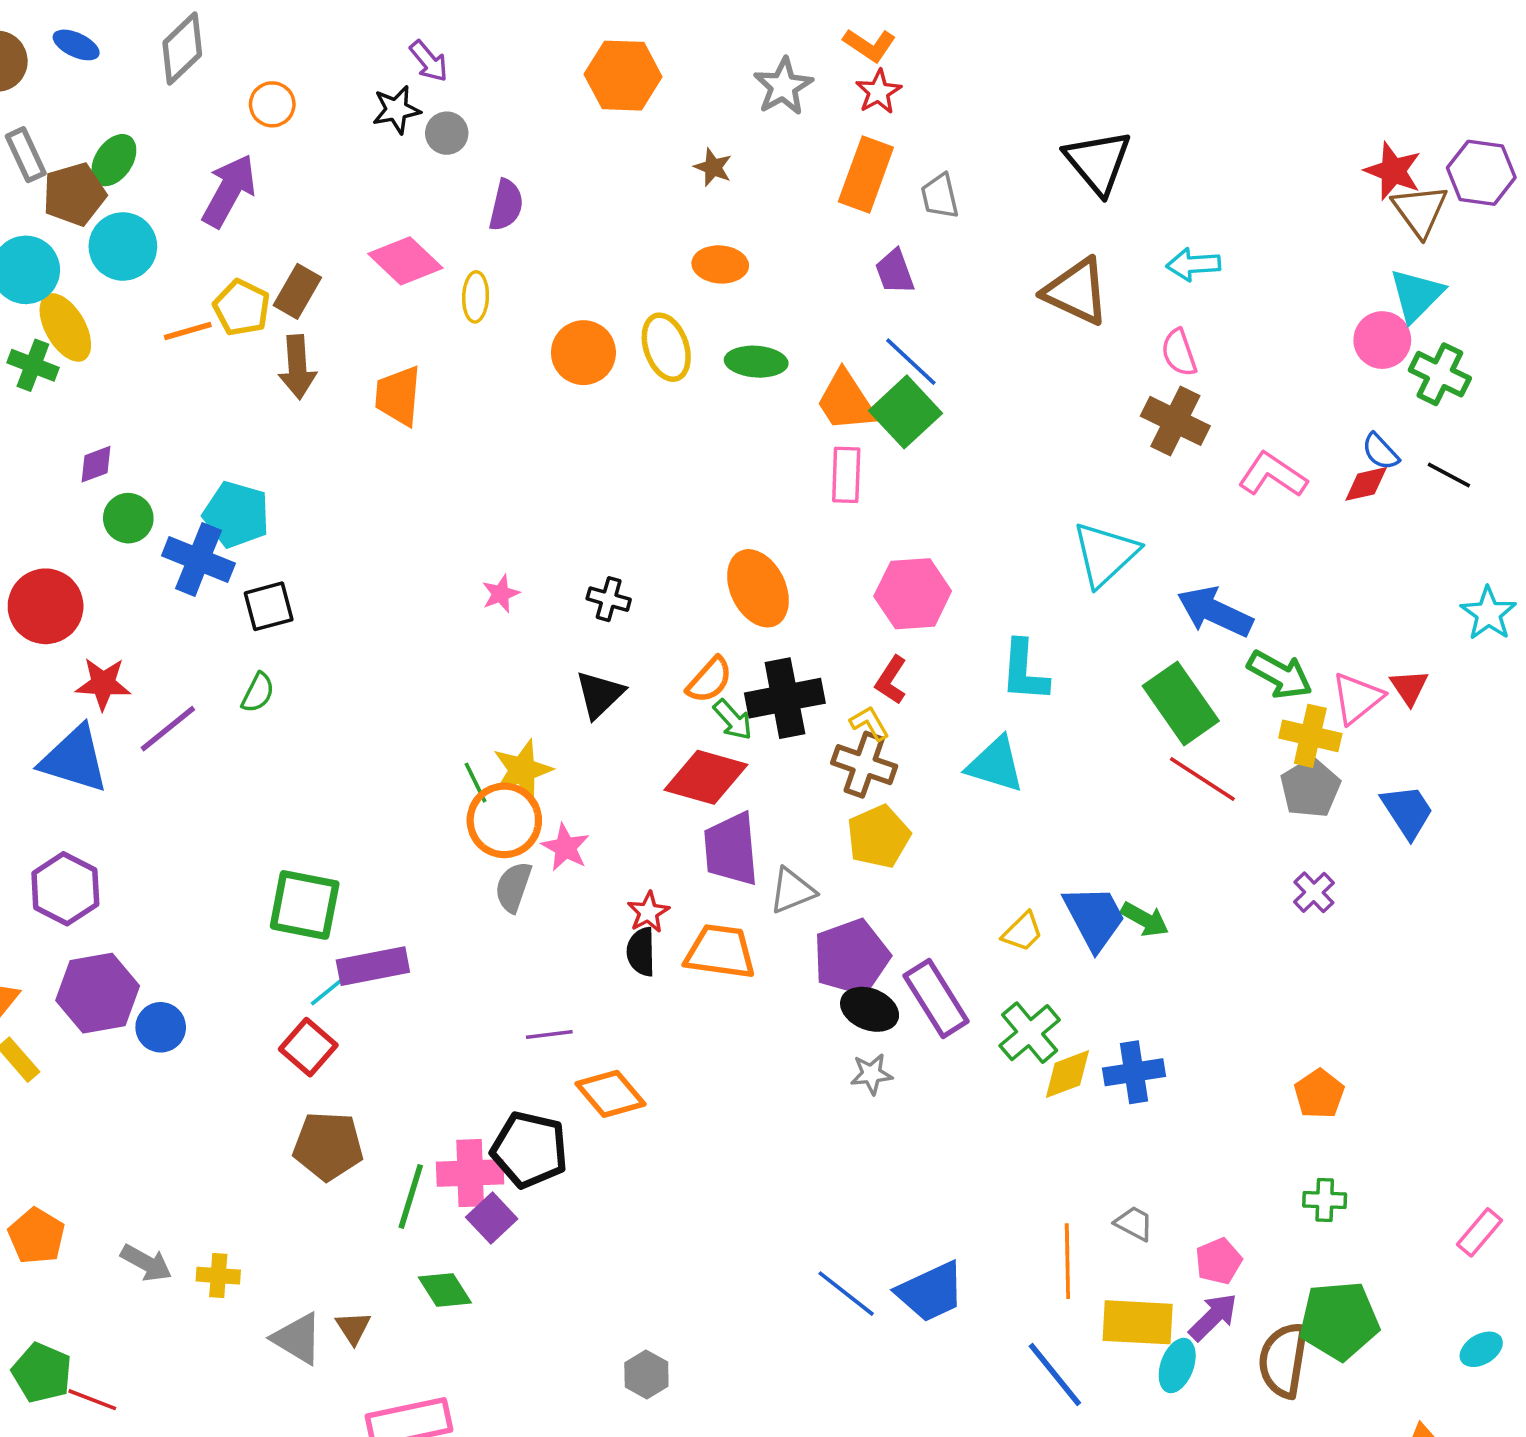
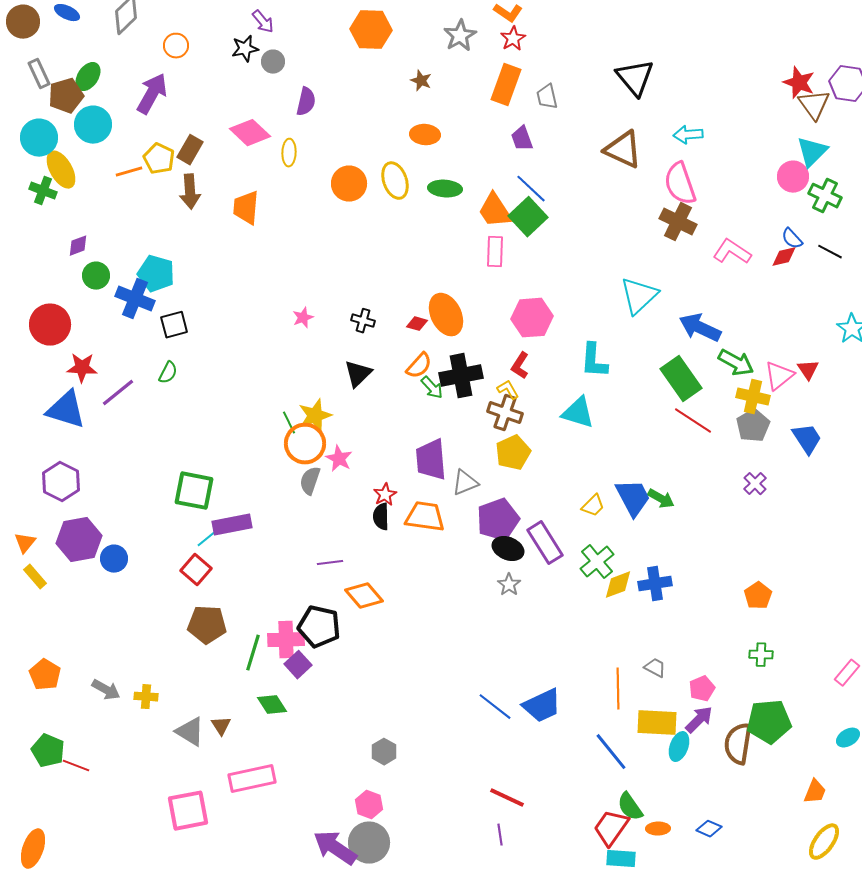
pink semicircle: (1179, 353) -> (680, 184), size x1.6
red diamond: (706, 777) -> (417, 324), moved, size x0.5
gray star: (871, 1074) -> (509, 585), turned -30

